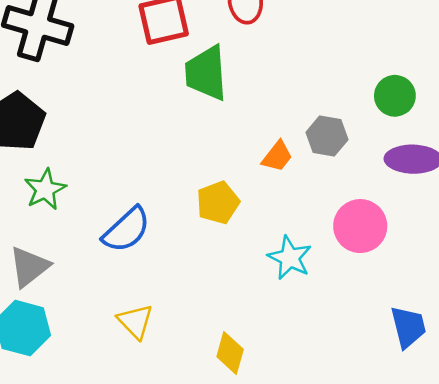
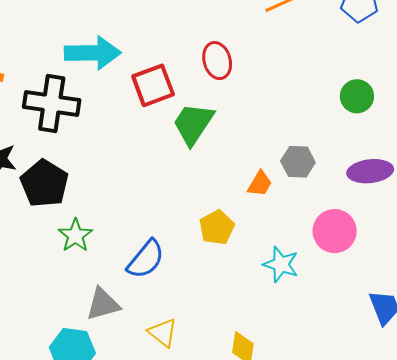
green trapezoid: (206, 73) -> (193, 124), turned 45
green circle: (395, 96) -> (357, 96), moved
gray triangle: (29, 267) -> (103, 304), moved, turned 30

